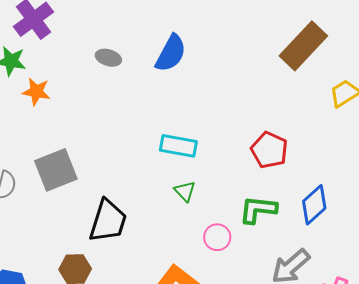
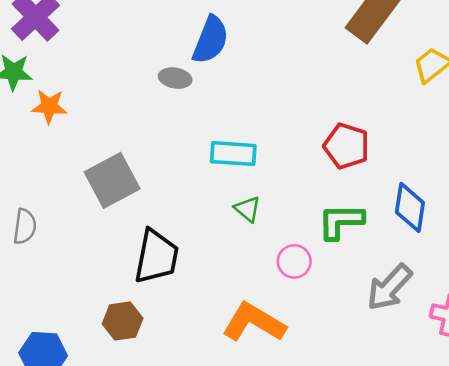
gray ellipse: (108, 58) -> (175, 78), moved
gray square: (56, 170) -> (112, 180), moved
blue diamond: (314, 205) -> (410, 207), turned -33

